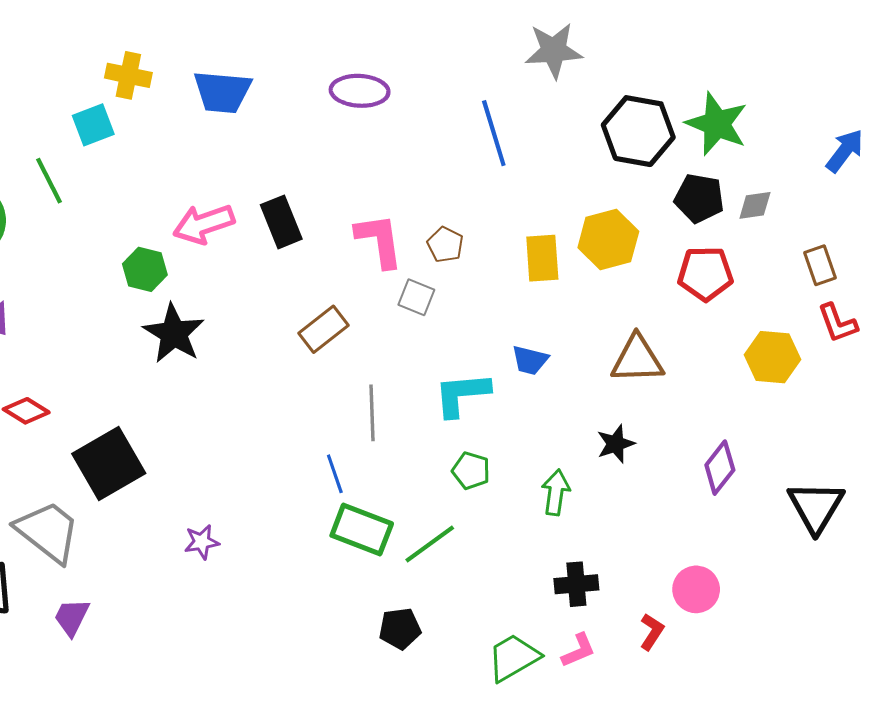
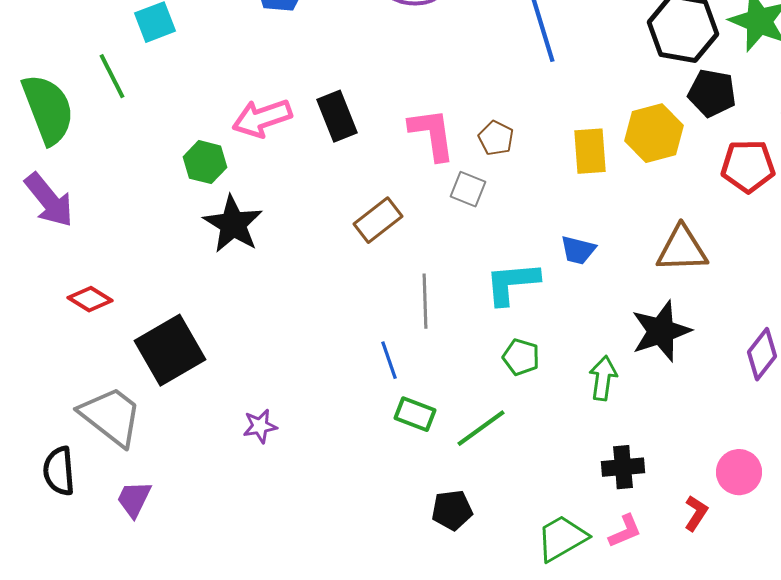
black pentagon: (699, 198) -> (712, 93), moved
black star: (616, 444) -> (661, 331), size x1.6
green rectangle: (362, 530) -> (415, 414), size x0.7

